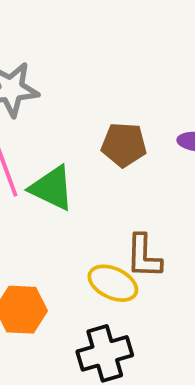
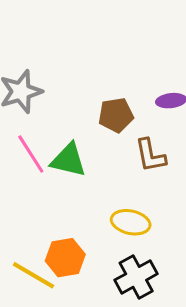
brown L-shape: (144, 256) -> (150, 155), moved

